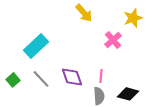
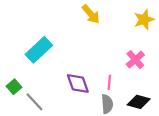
pink cross: (113, 40) -> (135, 60), moved
gray line: (41, 79) -> (35, 102), moved

